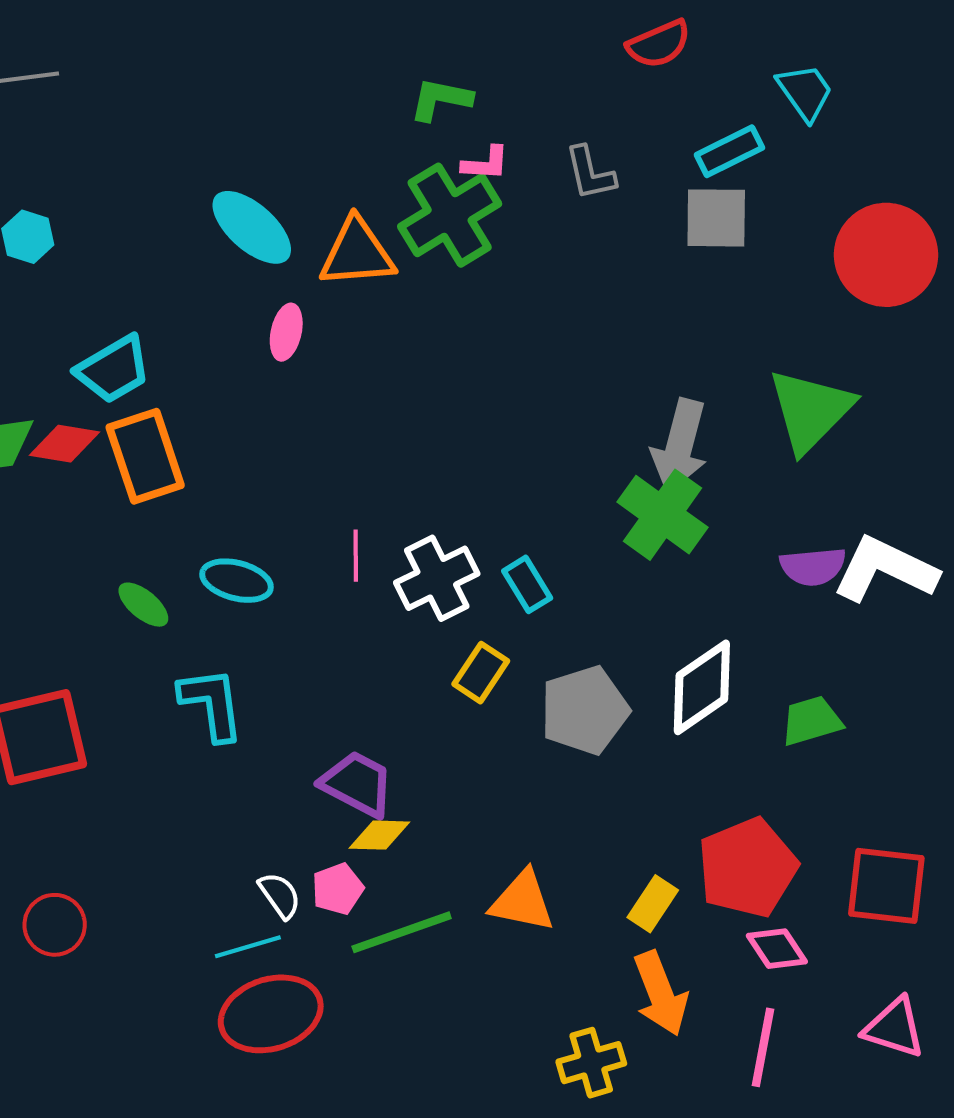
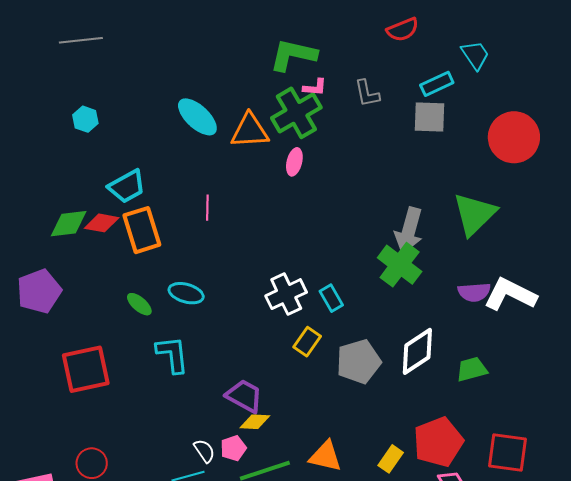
green L-shape: (441, 99) -> (293, 55), size x1.5
pink ellipse: (286, 332) -> (294, 162), moved
pink line: (356, 556) -> (207, 208), moved

